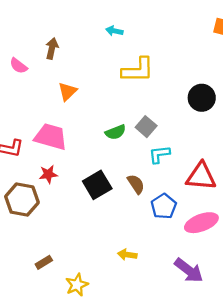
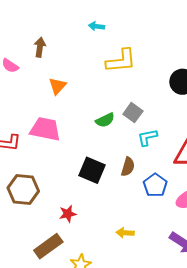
red star: (48, 174) -> (68, 214), moved
brown semicircle: (136, 184) -> (128, 167), turned 54
black square: (97, 185) -> (92, 170), turned -32
brown rectangle: (44, 262) -> (48, 246), size x1.8

